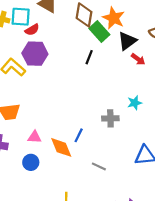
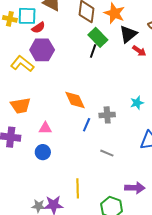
green rectangle: (99, 32) -> (98, 37), moved
cyan star: (135, 103) -> (137, 103), moved
gray cross: (110, 118) -> (107, 115), moved
orange diamond: (61, 147) -> (75, 100), moved

